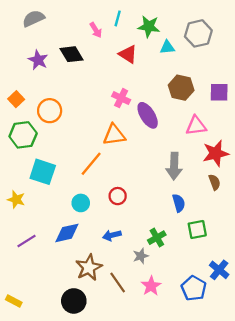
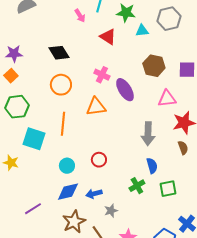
black diamond: (71, 54) -> (59, 53), moved
purple star: (38, 60) -> (14, 54), moved, turned -30
orange circle: (50, 111) -> (61, 85), moved
orange line: (91, 164) -> (63, 124), moved, turned -35
blue diamond: (67, 233) -> (68, 192), moved
green cross: (157, 238) -> (137, 186), moved
purple line: (27, 241) -> (33, 209), moved
gray star: (141, 256) -> (111, 211), moved

